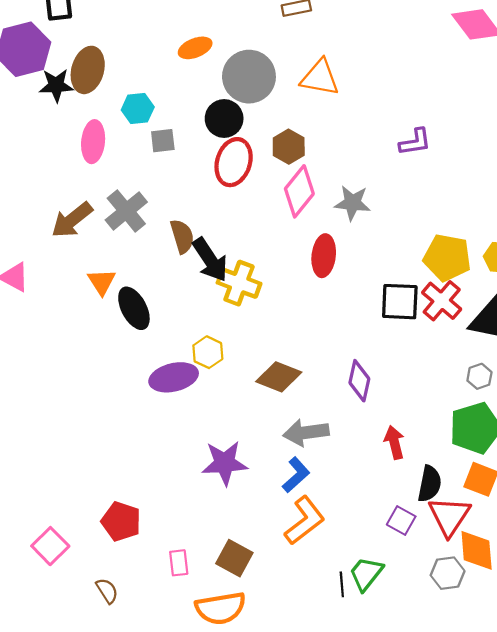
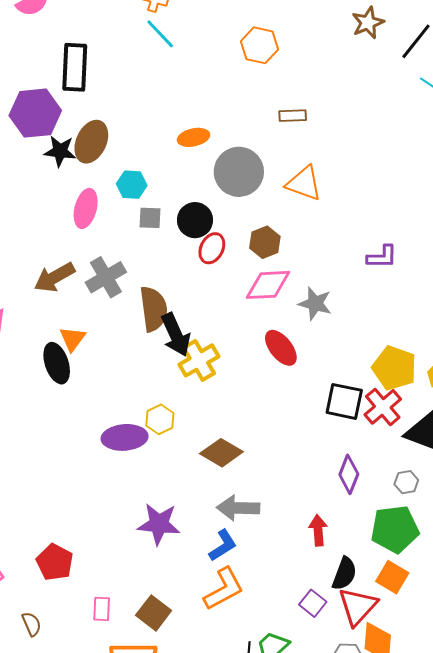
black circle: (224, 118) -> (195, 220), moved
red ellipse: (234, 162) -> (212, 248), size x0.7
pink diamond: (299, 191) -> (268, 285), turned 39
brown semicircle: (182, 236) -> (154, 309), size x1.4
red ellipse: (324, 256) -> (281, 348), turned -54
yellow cross: (239, 283) -> (199, 360), turned 30
black ellipse: (134, 308) -> (57, 363), moved
purple diamond: (359, 381) -> (349, 474), moved

